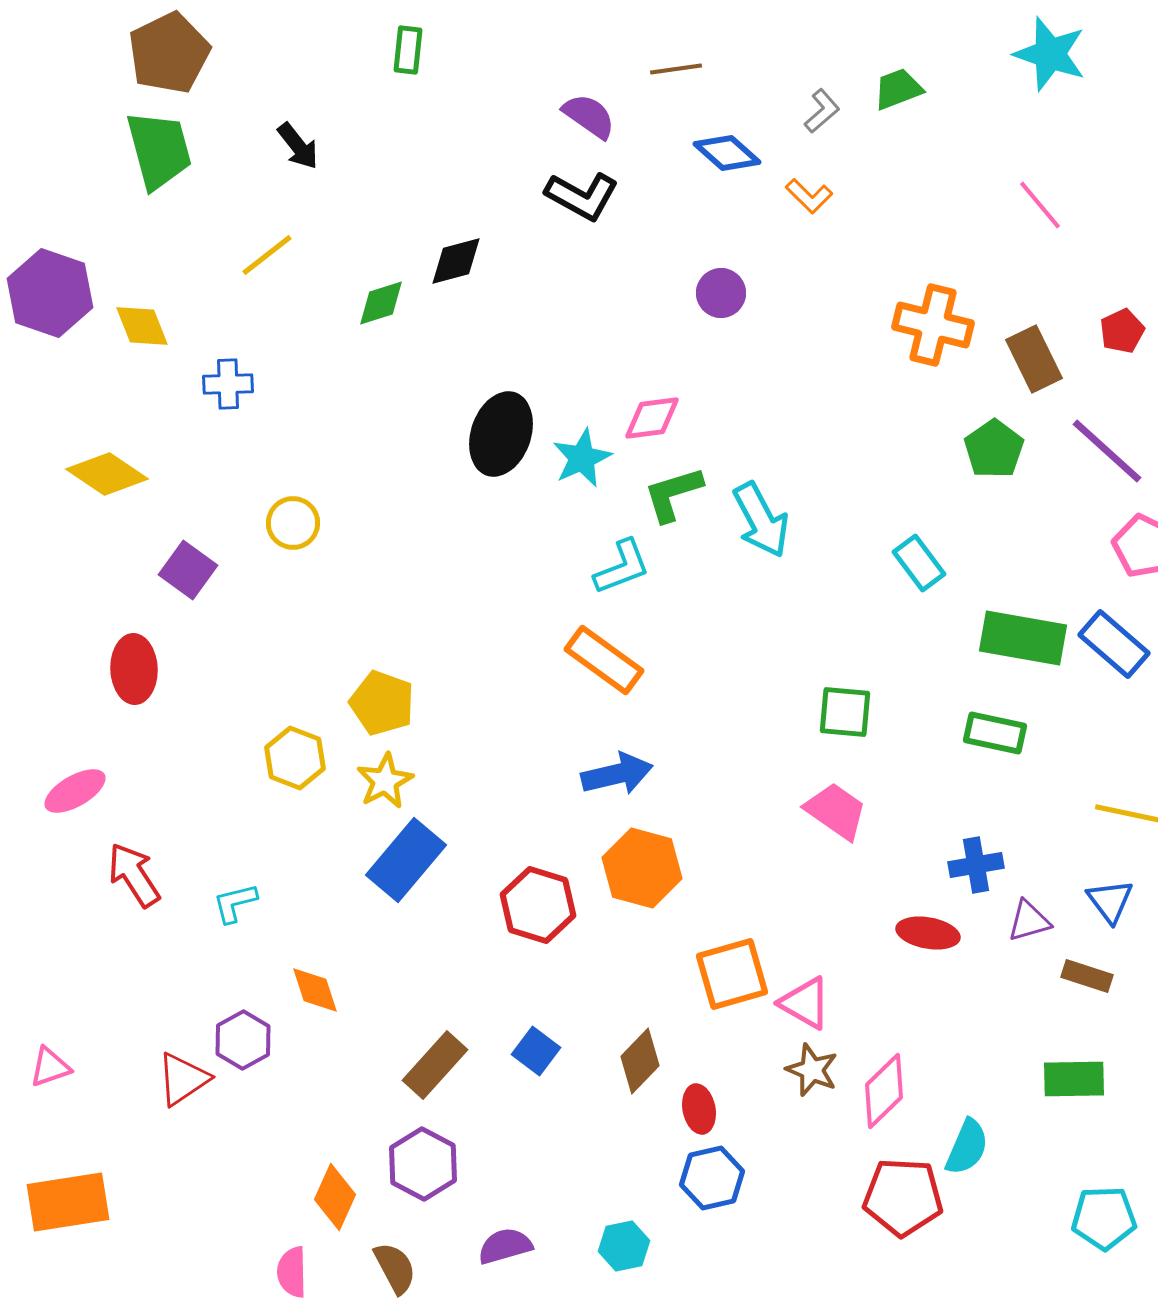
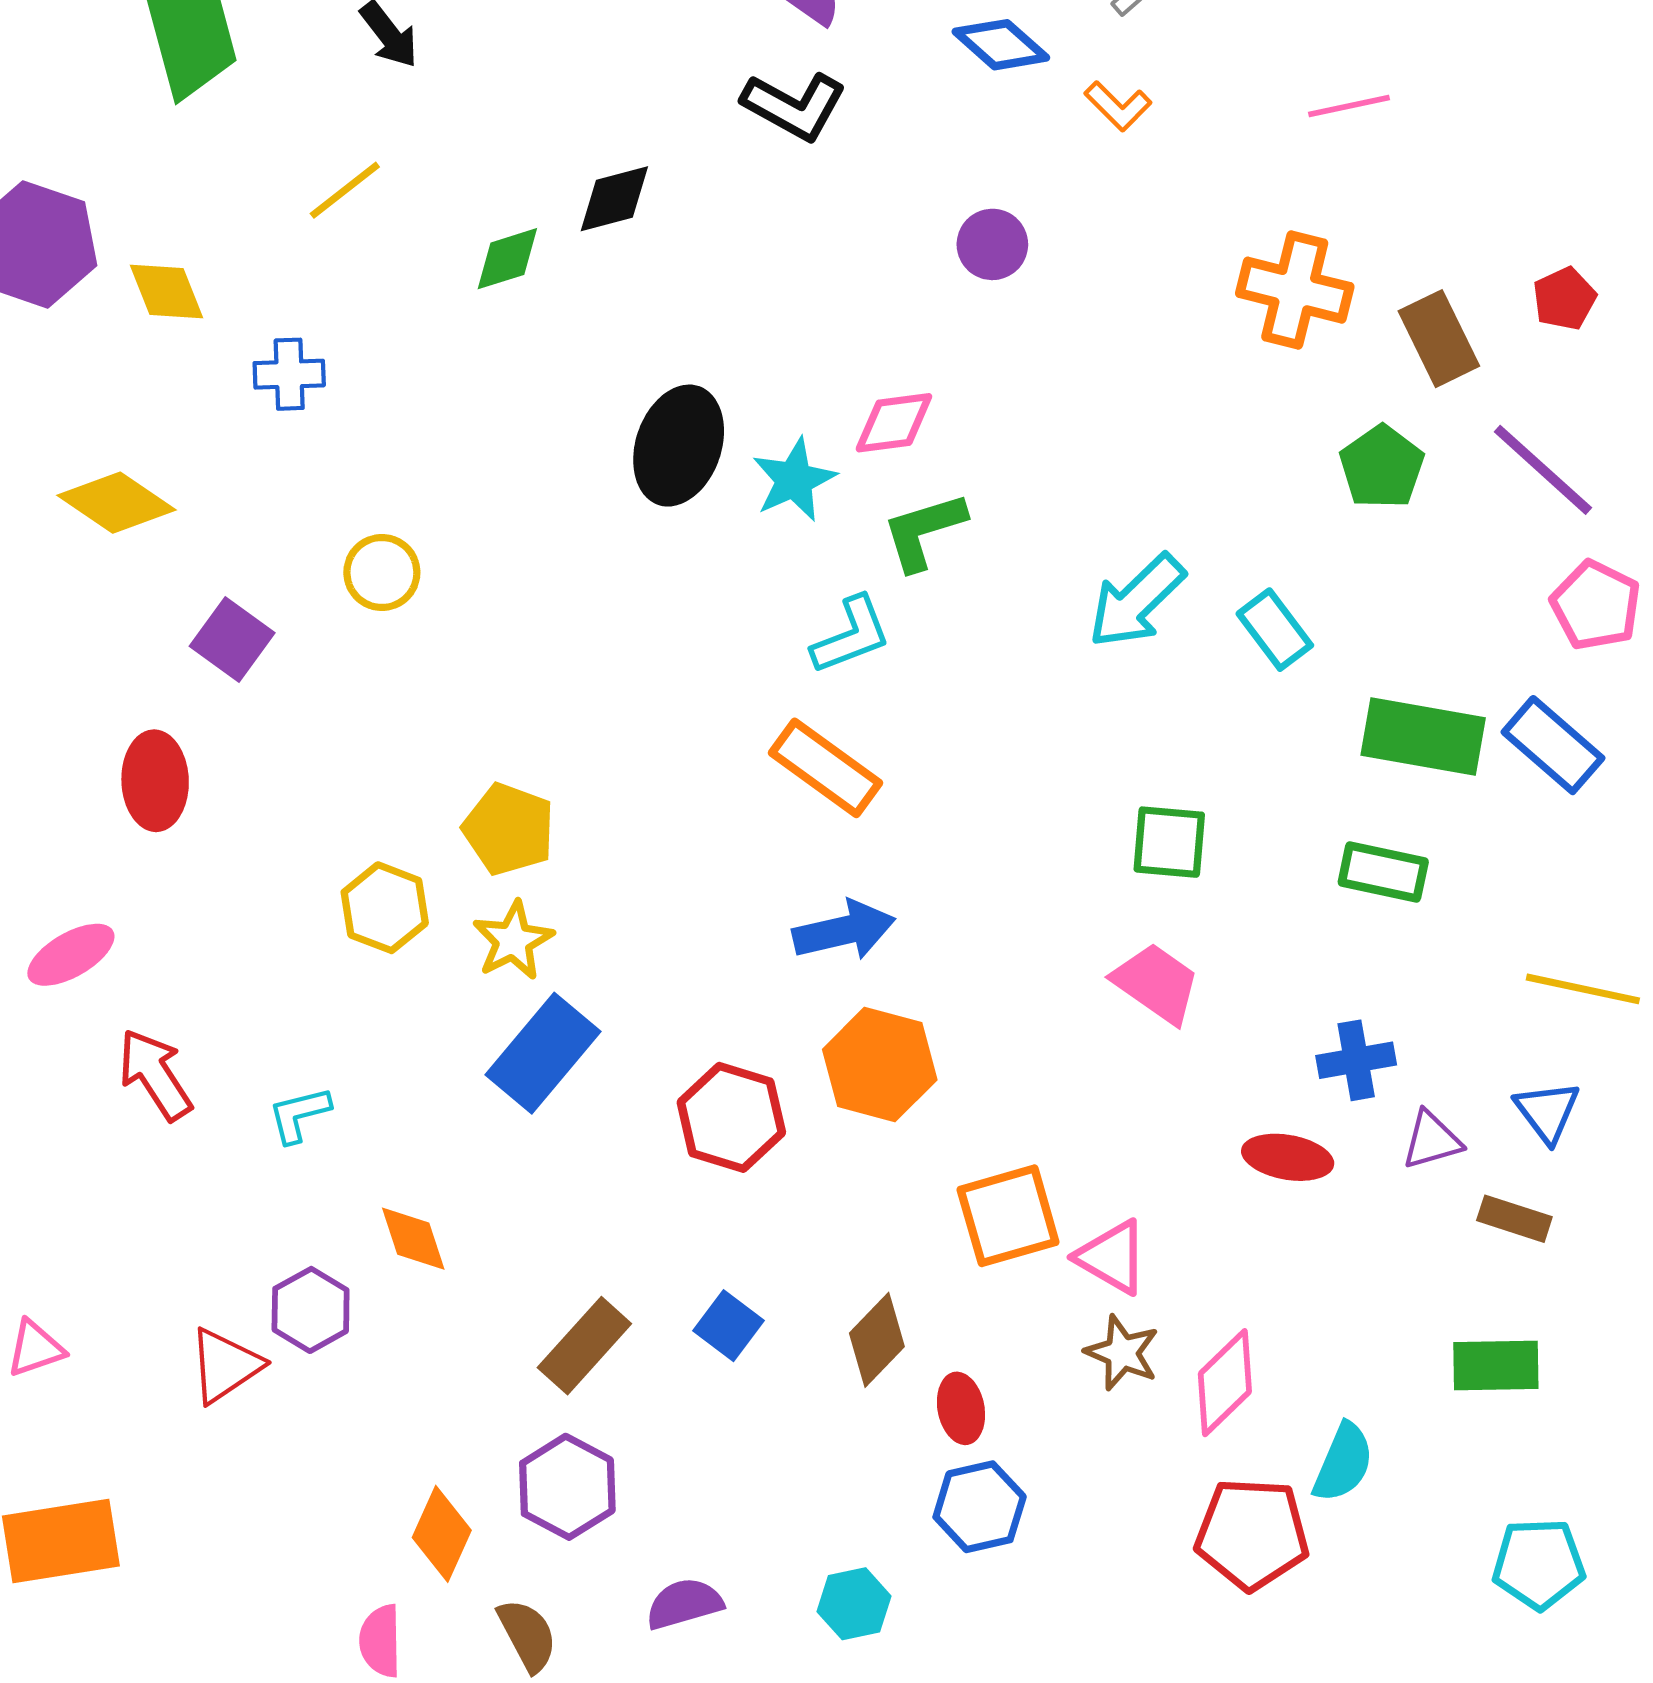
pink line: (1040, 205) -> (1349, 106), moved, turned -62
cyan arrow: (761, 520) -> (1136, 601), moved, turned 74

